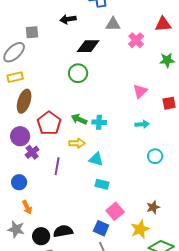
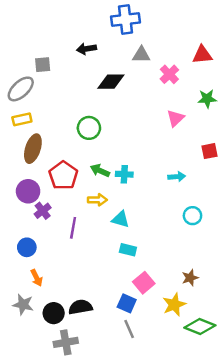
green circle: (78, 73) -> (89, 128), moved
pink triangle: (140, 91) -> (175, 118), moved

